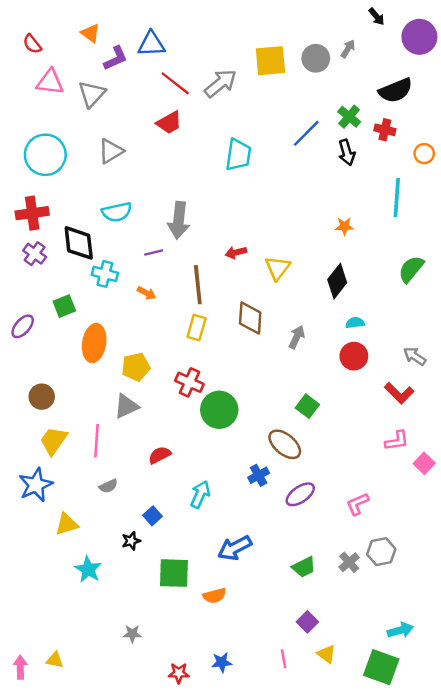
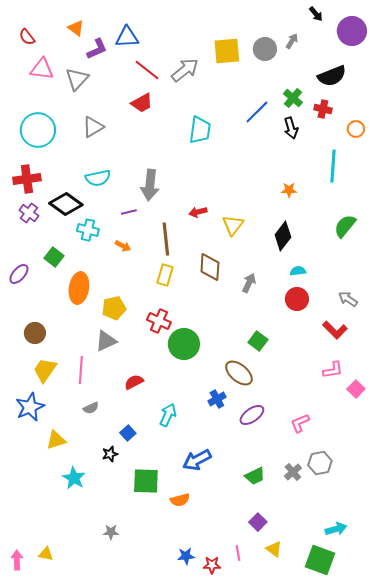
black diamond: (79, 243) -> (66, 204), turned -48
green square: (64, 306) -> (54, 257), turned -30
red star: (179, 673) -> (212, 565), moved

